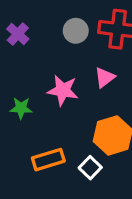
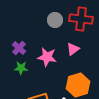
purple cross: (18, 34) -> (19, 48), moved

